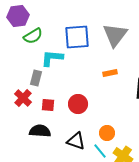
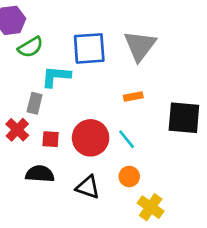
red circle: (78, 104) -> (91, 138), size x1.4
cyan line: (100, 151) -> (127, 139), moved

